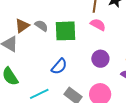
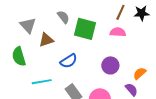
pink semicircle: (98, 25) -> (118, 32), turned -42
brown triangle: (22, 26) -> (46, 40), moved

